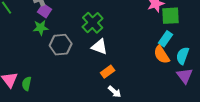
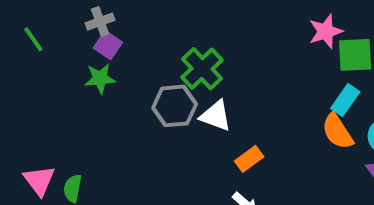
gray hexagon: (61, 45) -> (175, 106), moved
orange rectangle: (108, 72) -> (249, 159), moved

